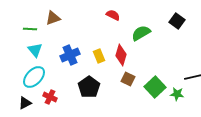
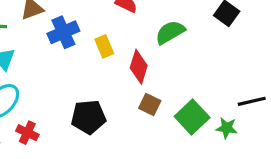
blue cross: (70, 55) -> (63, 32), moved
yellow rectangle: (99, 56) -> (104, 46), moved
black pentagon: (89, 87) -> (89, 117), turned 30

